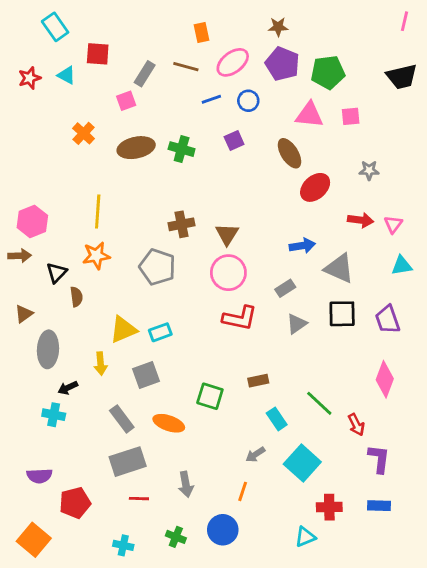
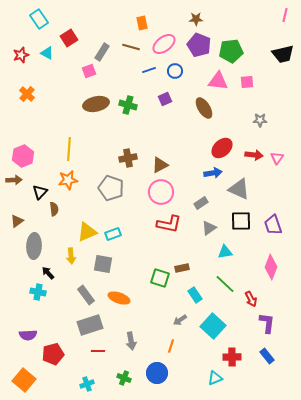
red square: (98, 54) -> (69, 38), turned -36
orange cross: (84, 133) -> (27, 94), moved
red ellipse: (315, 187) -> (222, 148), moved
brown triangle: (227, 234) -> (160, 165), turned 30
cyan triangle: (402, 266) -> (225, 252), moved
gray square: (146, 375) -> (103, 264), turned 30
black arrow: (68, 388) -> (48, 273), turned 72
green square: (210, 396) -> (160, 278), moved
blue rectangle: (379, 506) -> (267, 356), turned 49
cyan cross: (123, 545) -> (87, 384), turned -32

